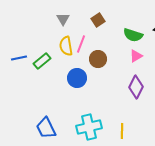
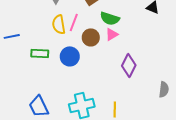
green semicircle: (133, 35) -> (110, 18), moved
pink triangle: (136, 56) -> (112, 34), moved
green rectangle: (42, 61) -> (40, 53), moved, turned 42

